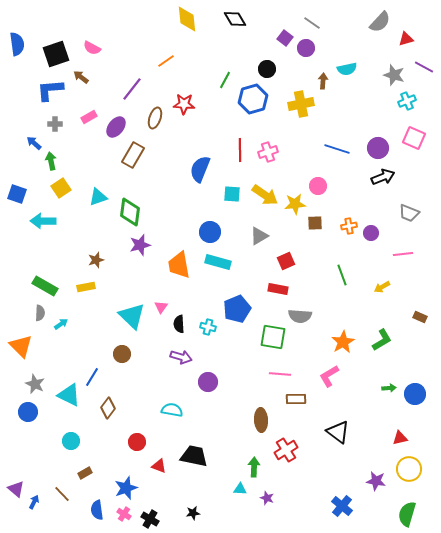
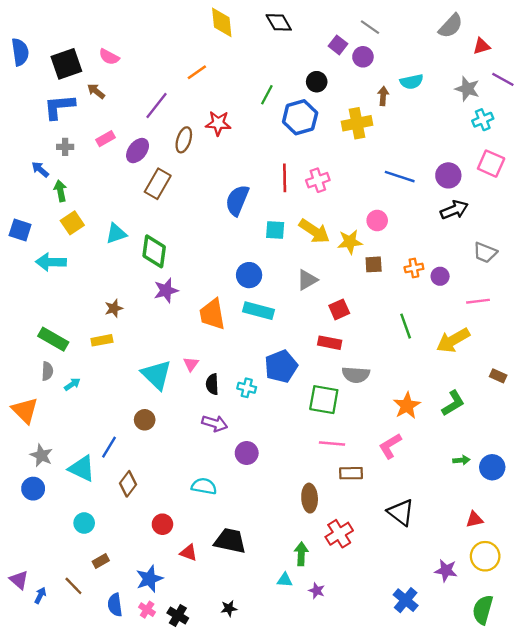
yellow arrow: (382, 287) -> (453, 340), size x1.8

